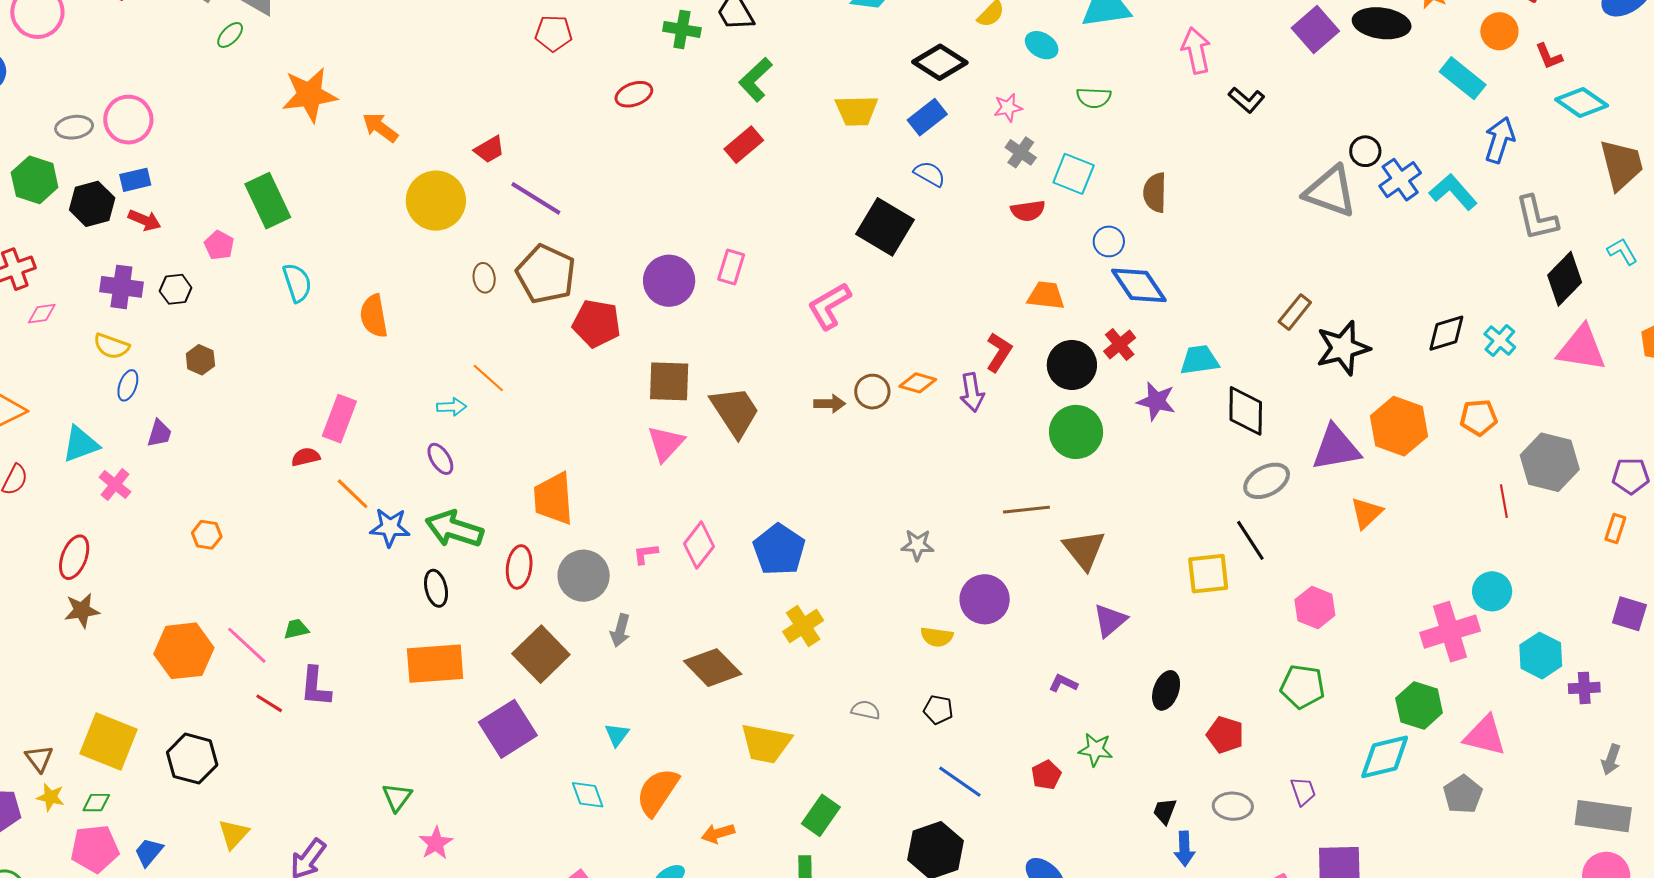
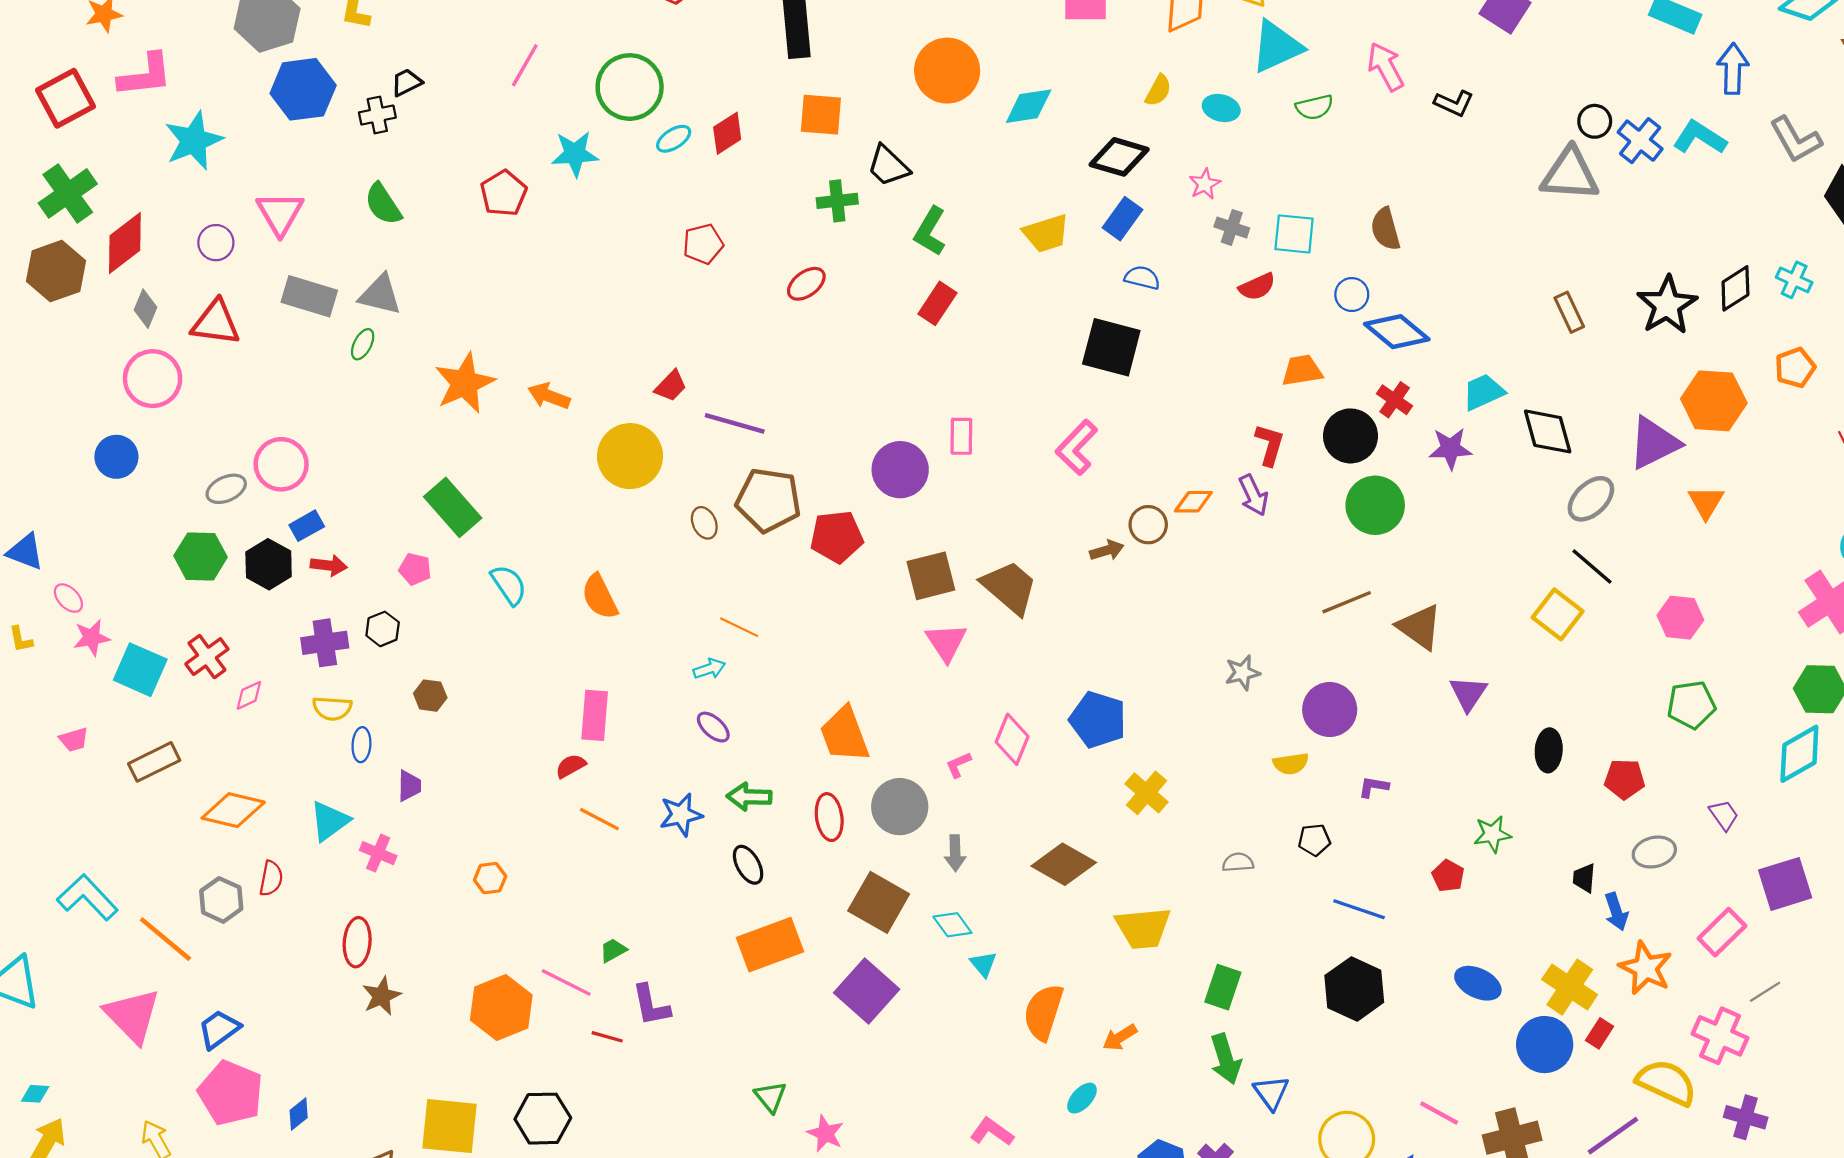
green semicircle: (1094, 98) -> (1314, 107), moved
brown rectangle: (1295, 312) -> (1569, 312), turned -48
black star: (1343, 348) -> (1667, 305), moved
orange line: (353, 494) -> (599, 819), moved
green arrow: (454, 529) -> (749, 797), size x0.7
yellow square: (1208, 574) -> (1558, 614), turned -30
purple L-shape: (1063, 683) -> (1373, 787), moved
cyan diamond: (588, 795) -> (952, 925), moved

